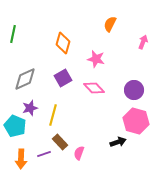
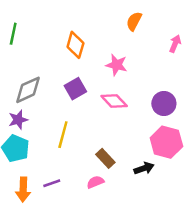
purple star: (30, 108) -> (18, 120), moved
brown rectangle: (60, 142) -> (105, 158), moved
pink semicircle: (79, 153) -> (95, 182), turned 48

